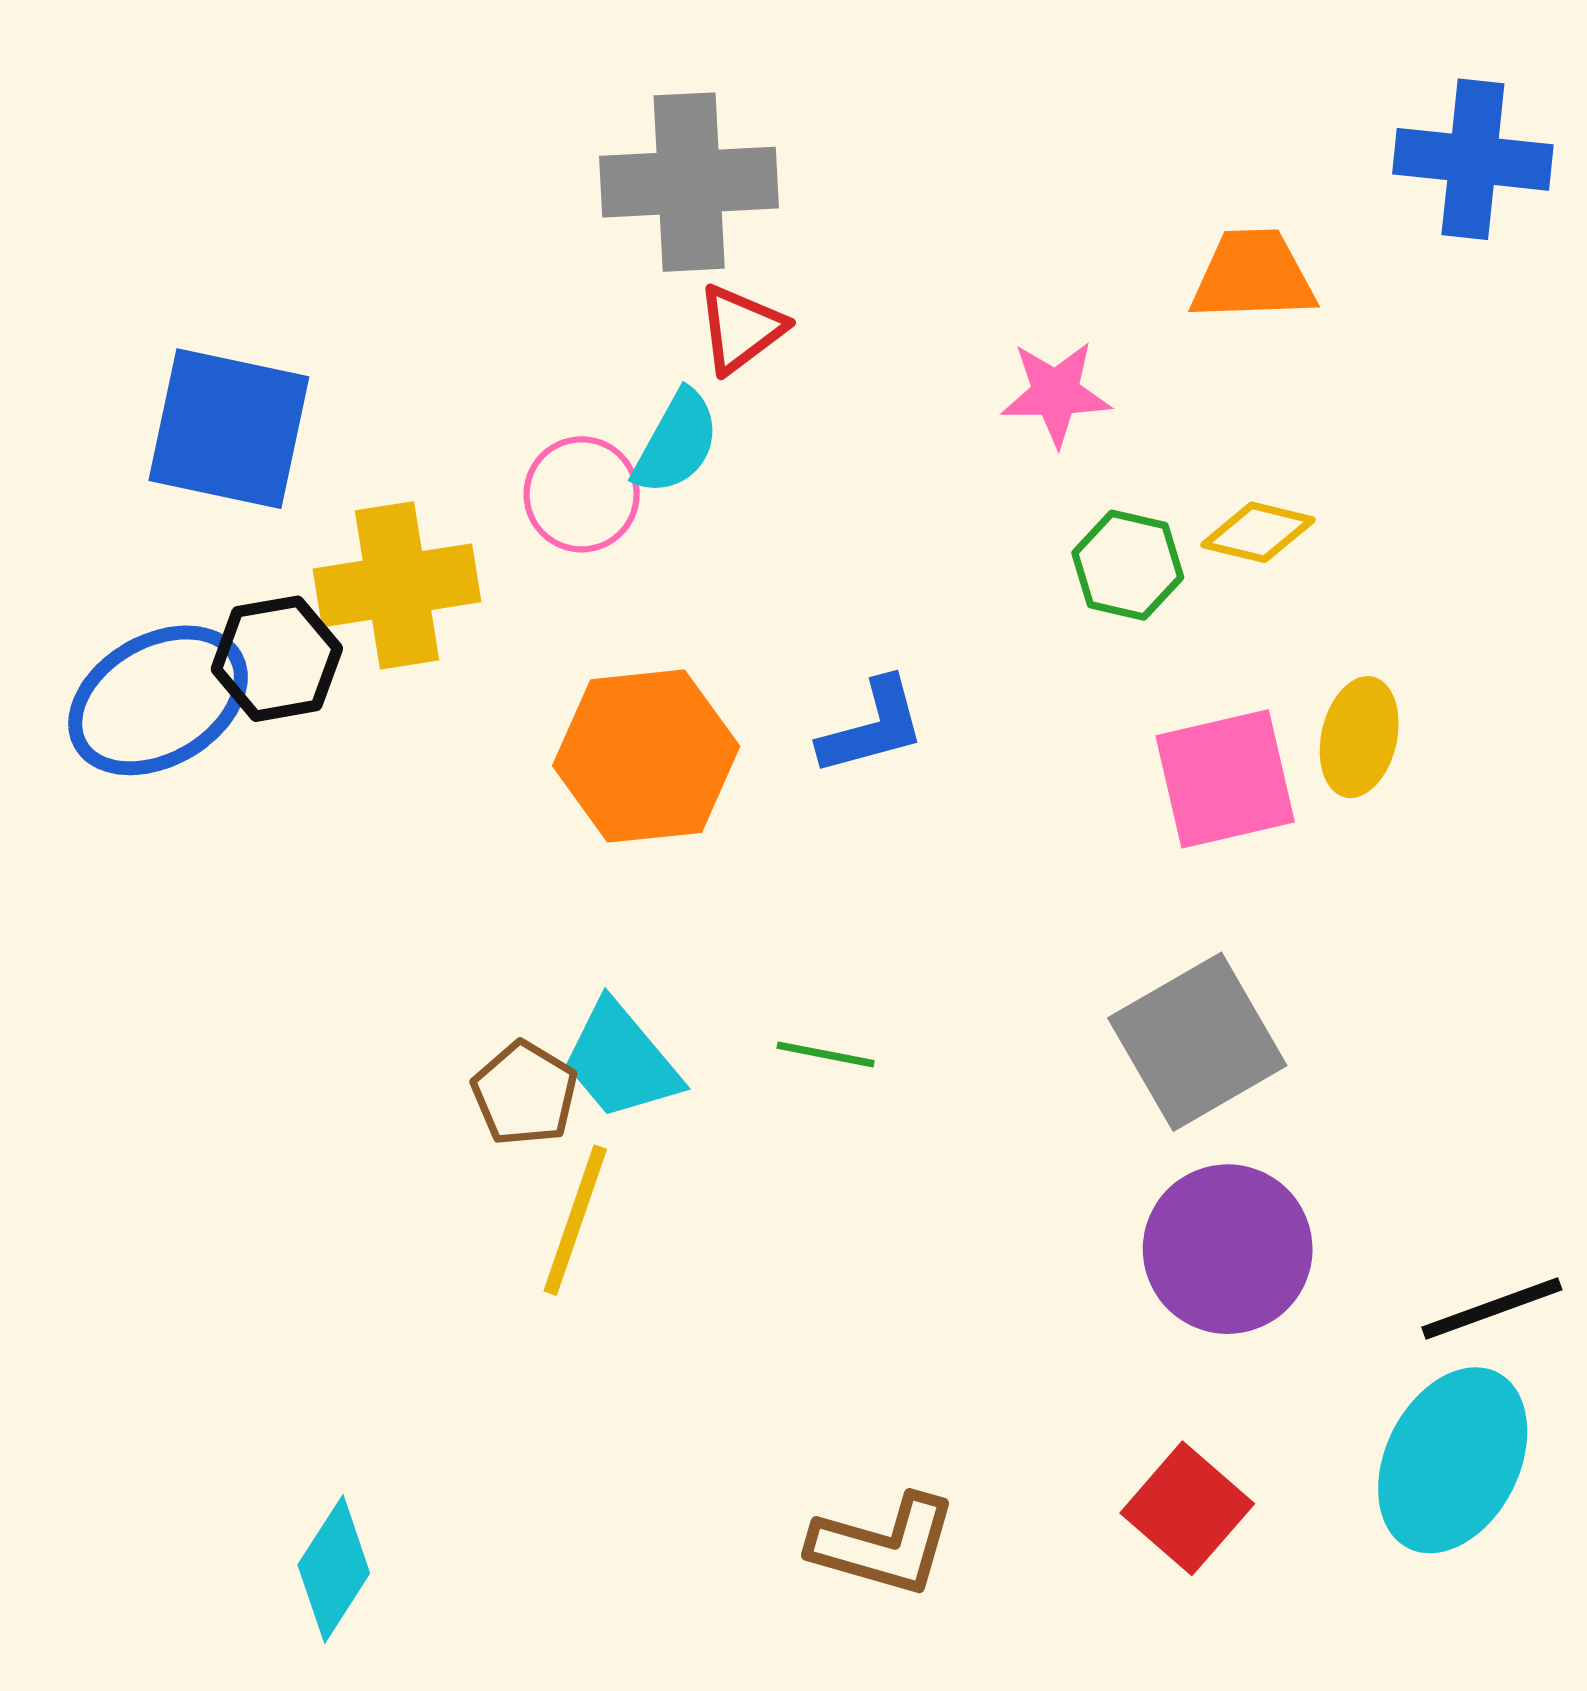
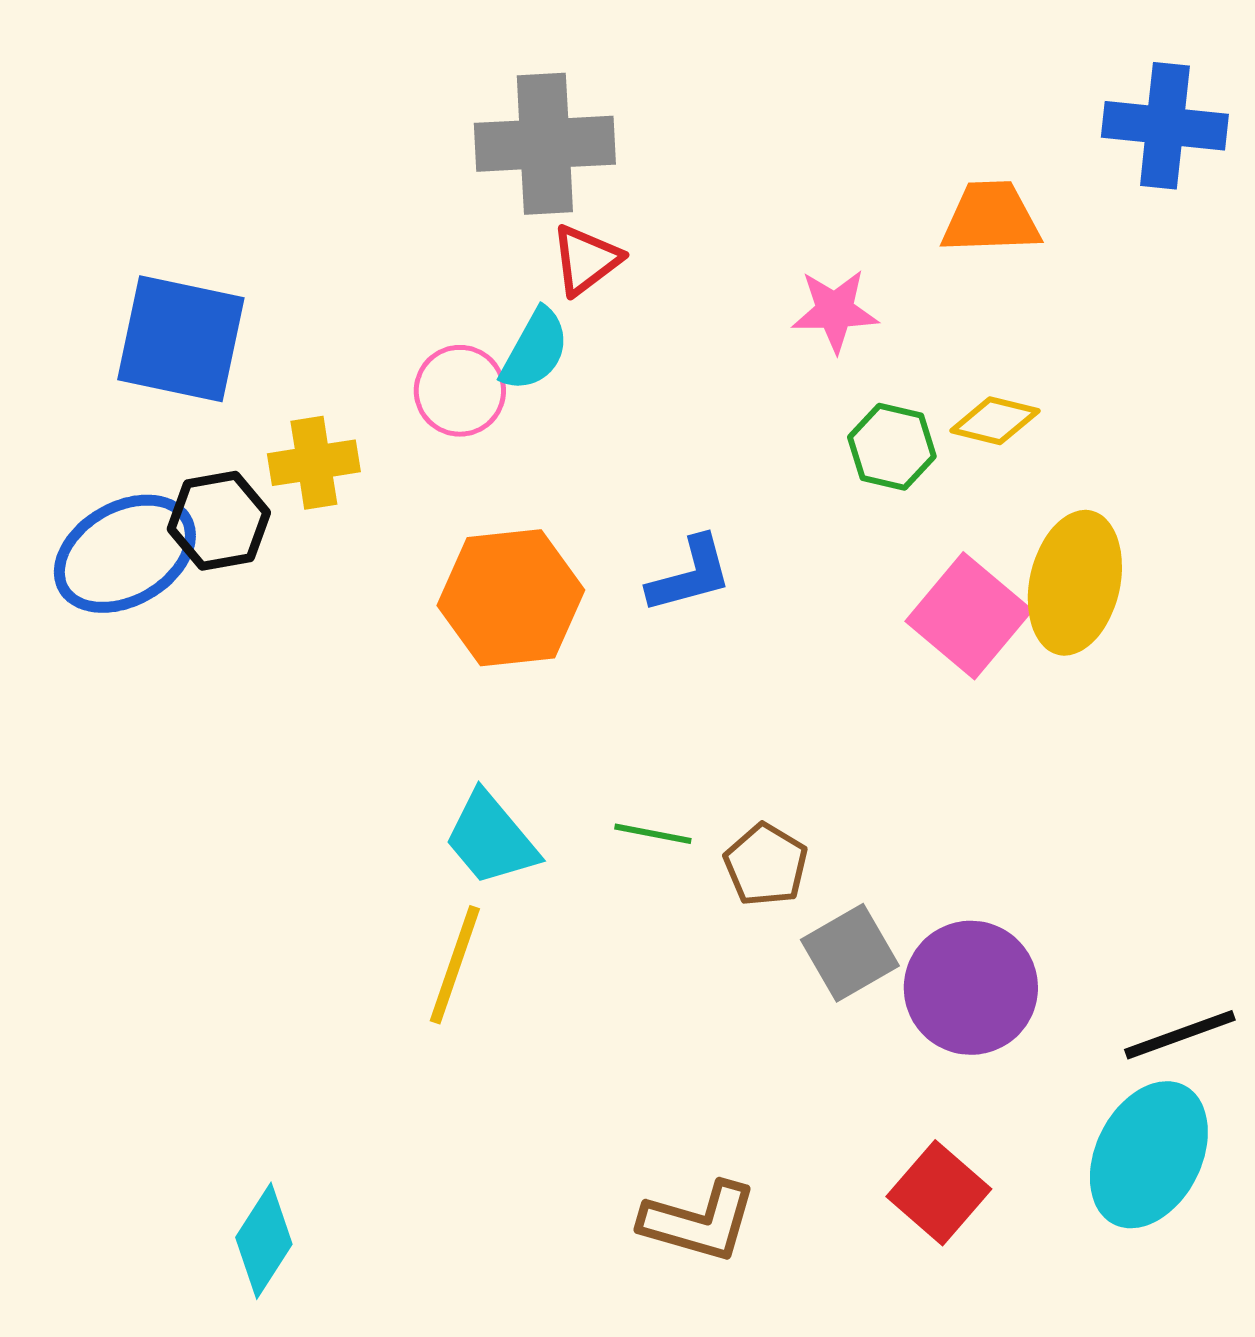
yellow cross: (397, 585) -> (314, 463), size x0.7
yellow ellipse: (1359, 737) -> (1075, 583), size x1.5
pink square: (1225, 779) -> (969, 616), turned -37
gray square: (1197, 1042) -> (850, 953), moved, size x0.7
brown pentagon: (525, 1094) -> (766, 865), moved

